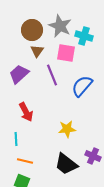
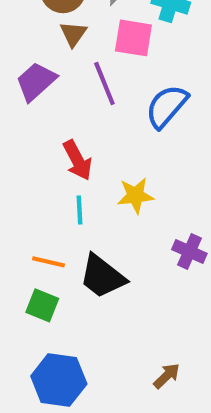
red arrow: (26, 112) -> (77, 160), moved
cyan line: (16, 139) -> (80, 210), moved
black trapezoid: (66, 164) -> (102, 276), moved

